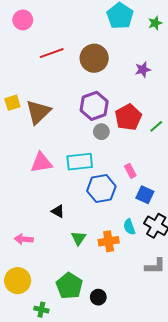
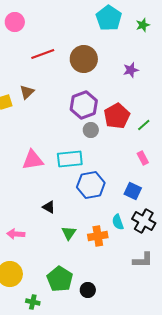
brown triangle: (38, 112) -> (27, 92), moved, size x0.6
pink rectangle: (130, 171) -> (143, 158), moved

